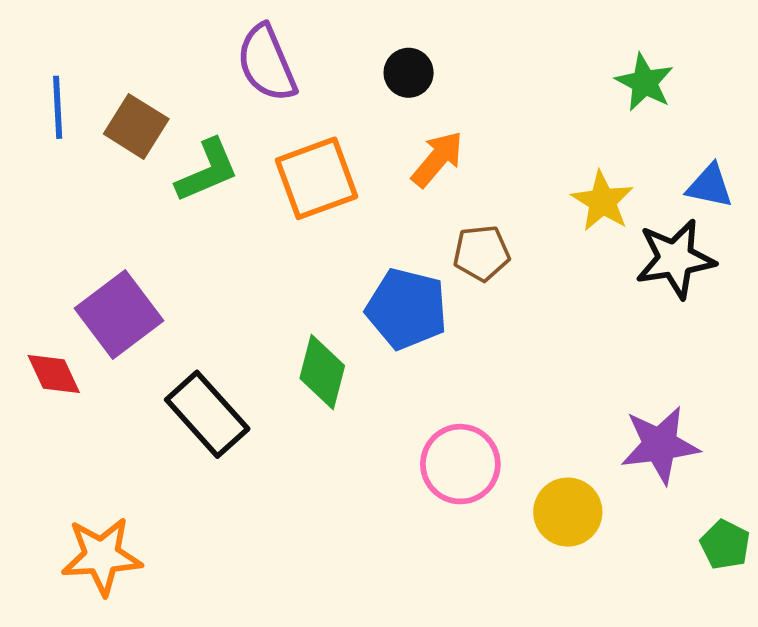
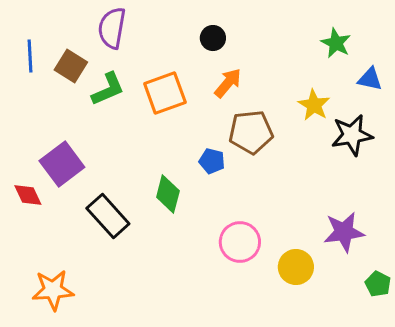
purple semicircle: (267, 63) -> (112, 28), moved, turned 33
blue triangle: (710, 186) -> (370, 79), moved
brown pentagon: (481, 253) -> (251, 132), size x1.5
blue pentagon: (407, 309) -> (212, 161), size x0.6

